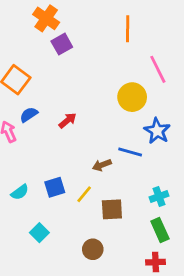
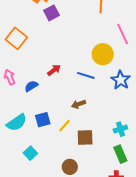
blue semicircle: (29, 115) -> (31, 86), moved
blue line: (130, 152) -> (86, 75), moved
cyan semicircle: (20, 192) -> (17, 123), size x1.5

